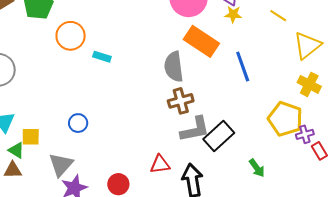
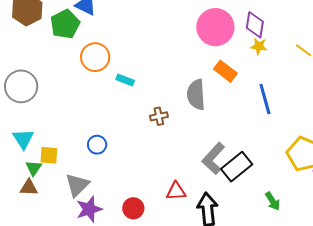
orange rectangle: (201, 41) -> (225, 71), size x0.7
brown cross: (181, 101) -> (159, 116), moved, size x0.7
gray L-shape: (195, 129) -> (213, 158), turned 140
green triangle: (16, 150) -> (34, 168), turned 30

